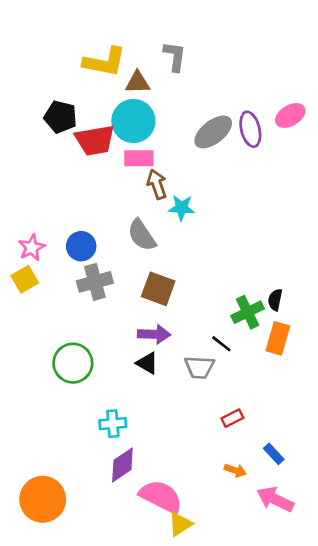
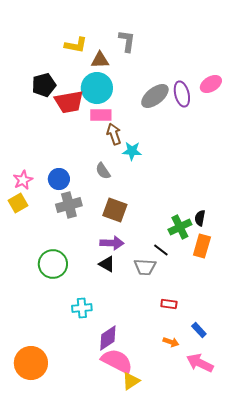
yellow L-shape: (105, 62) -> (76, 45), size x0.7
black pentagon: (61, 117) -> (44, 85), turned -30
gray semicircle: (142, 235) -> (103, 171), size x0.7
red rectangle: (232, 418) -> (169, 304), turned 35
purple diamond: (122, 465) -> (108, 338), moved

